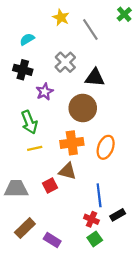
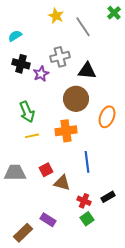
cyan semicircle: (27, 39) -> (15, 36), moved
gray cross: (65, 62) -> (60, 57), turned 30
purple star: (45, 92) -> (41, 74), moved
orange ellipse: (106, 147) -> (107, 117), moved
brown triangle: (67, 171) -> (62, 183), moved
blue line: (99, 195) -> (87, 162), moved
brown rectangle: (25, 228) -> (23, 233), moved

